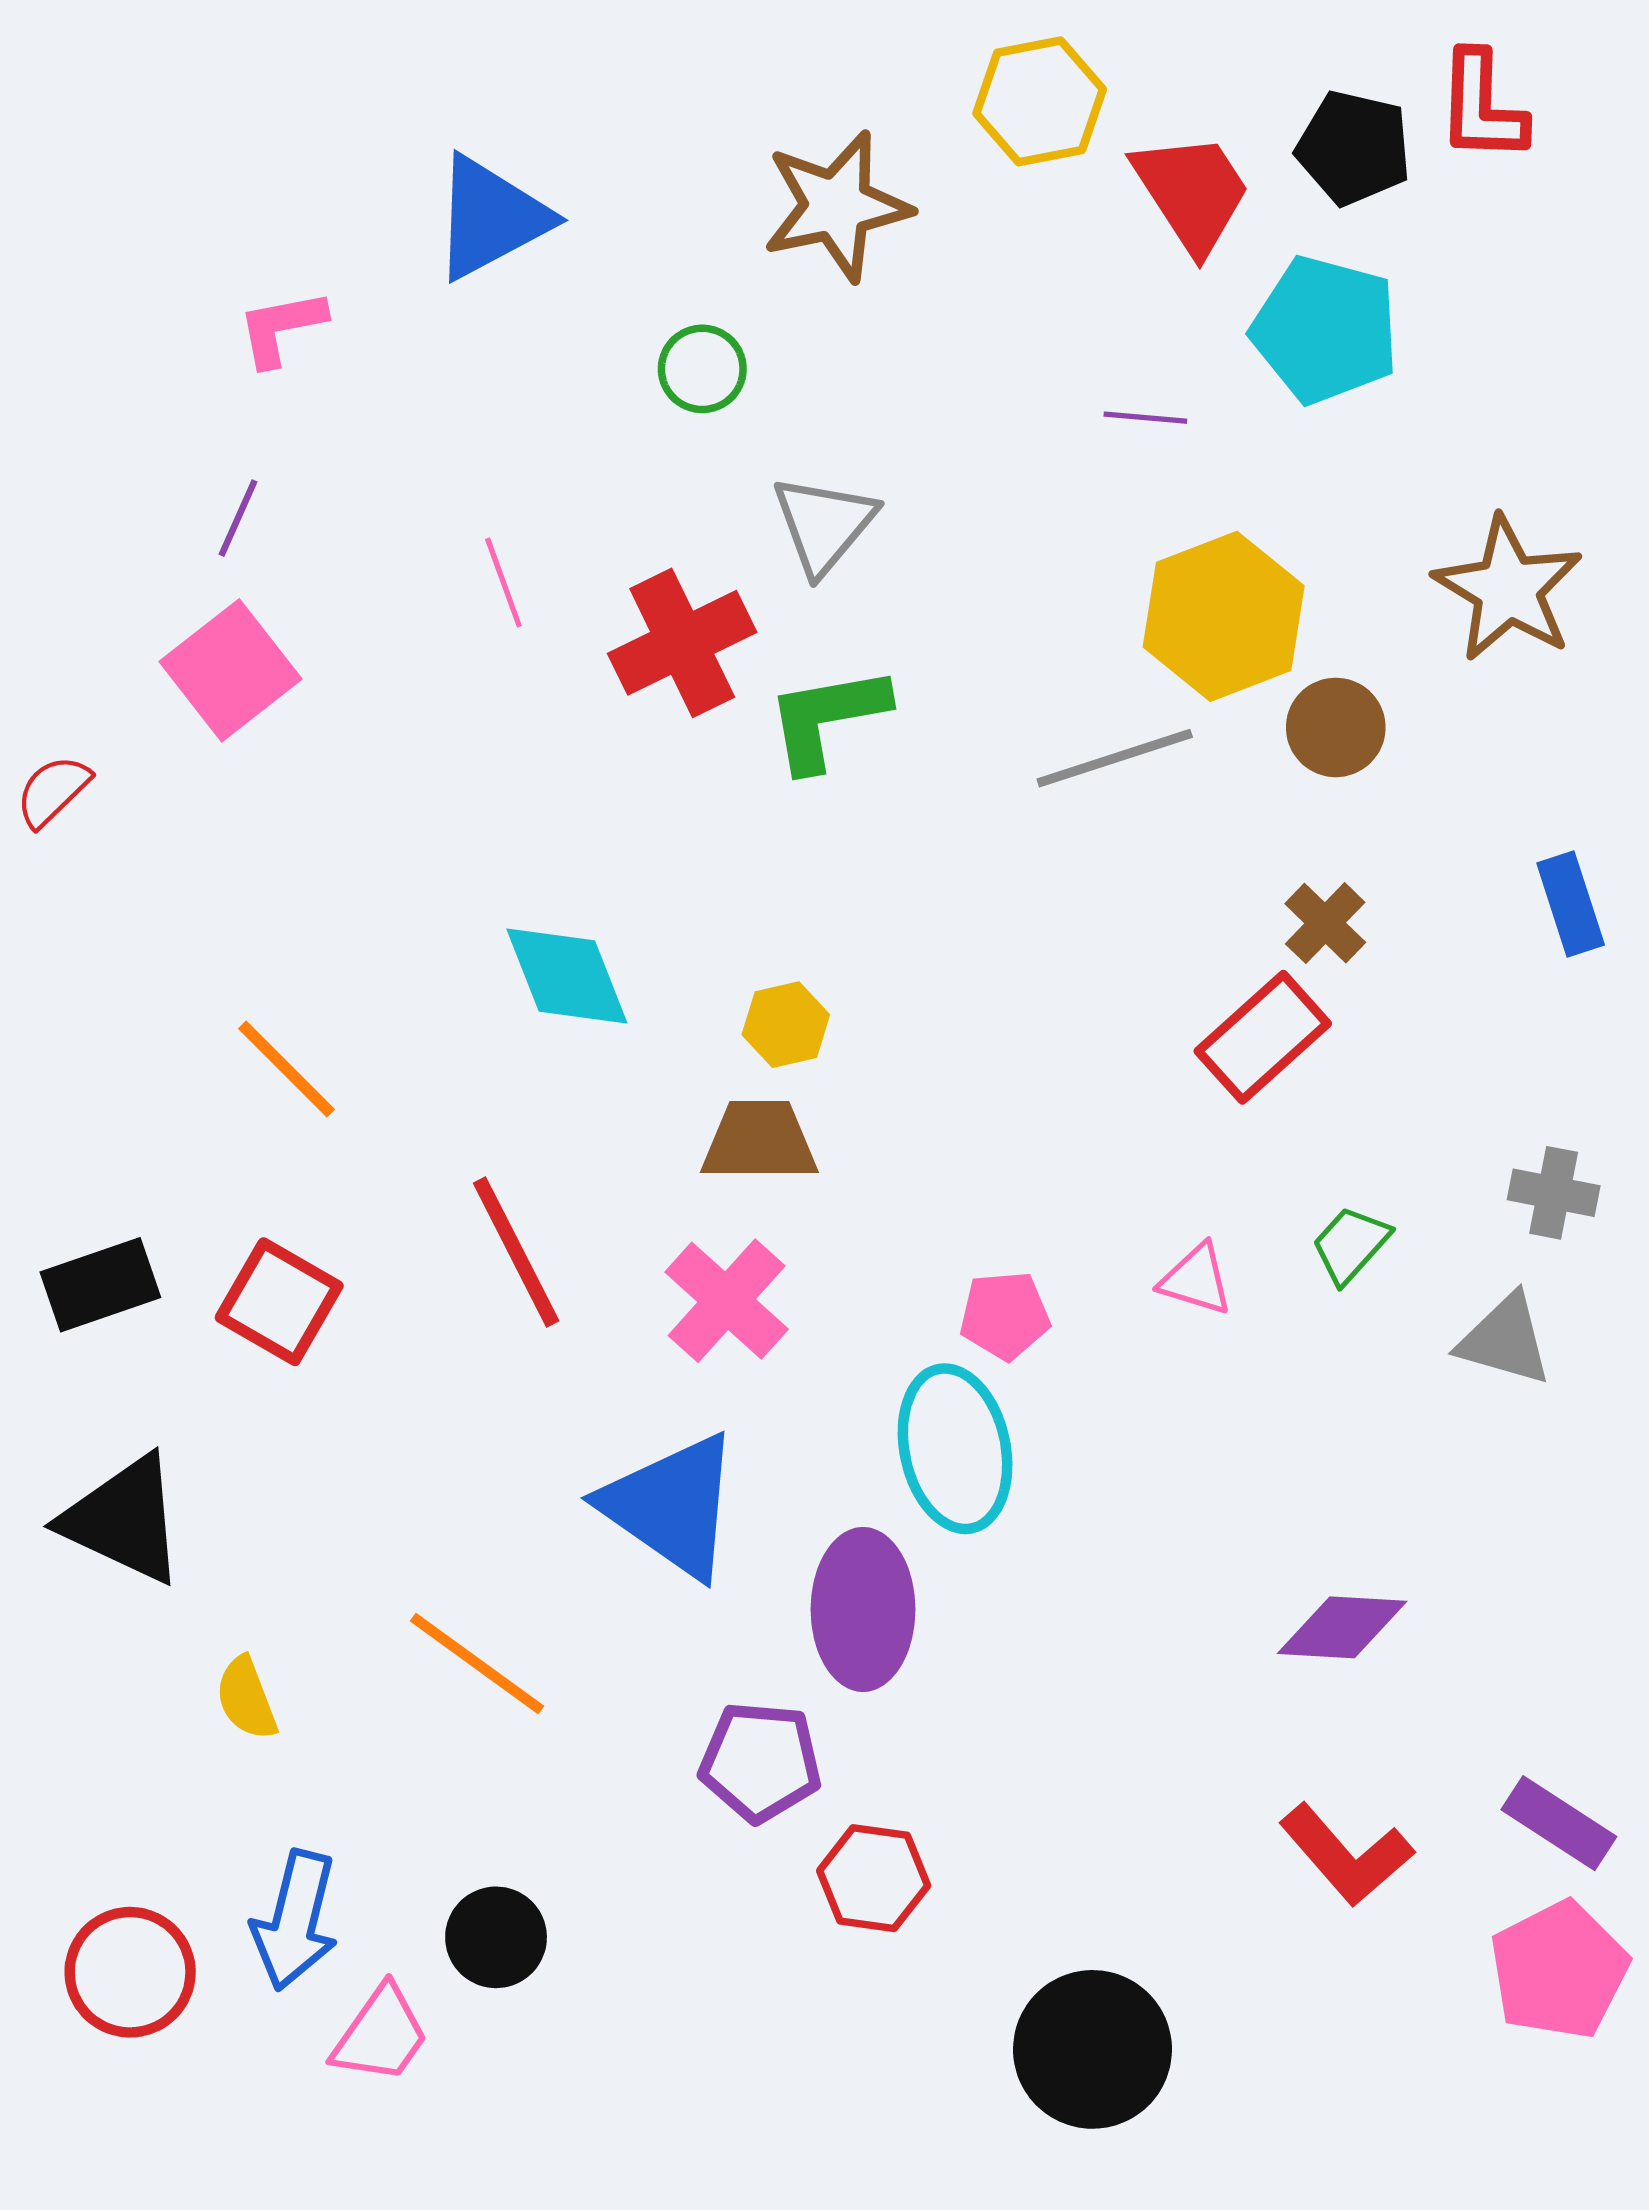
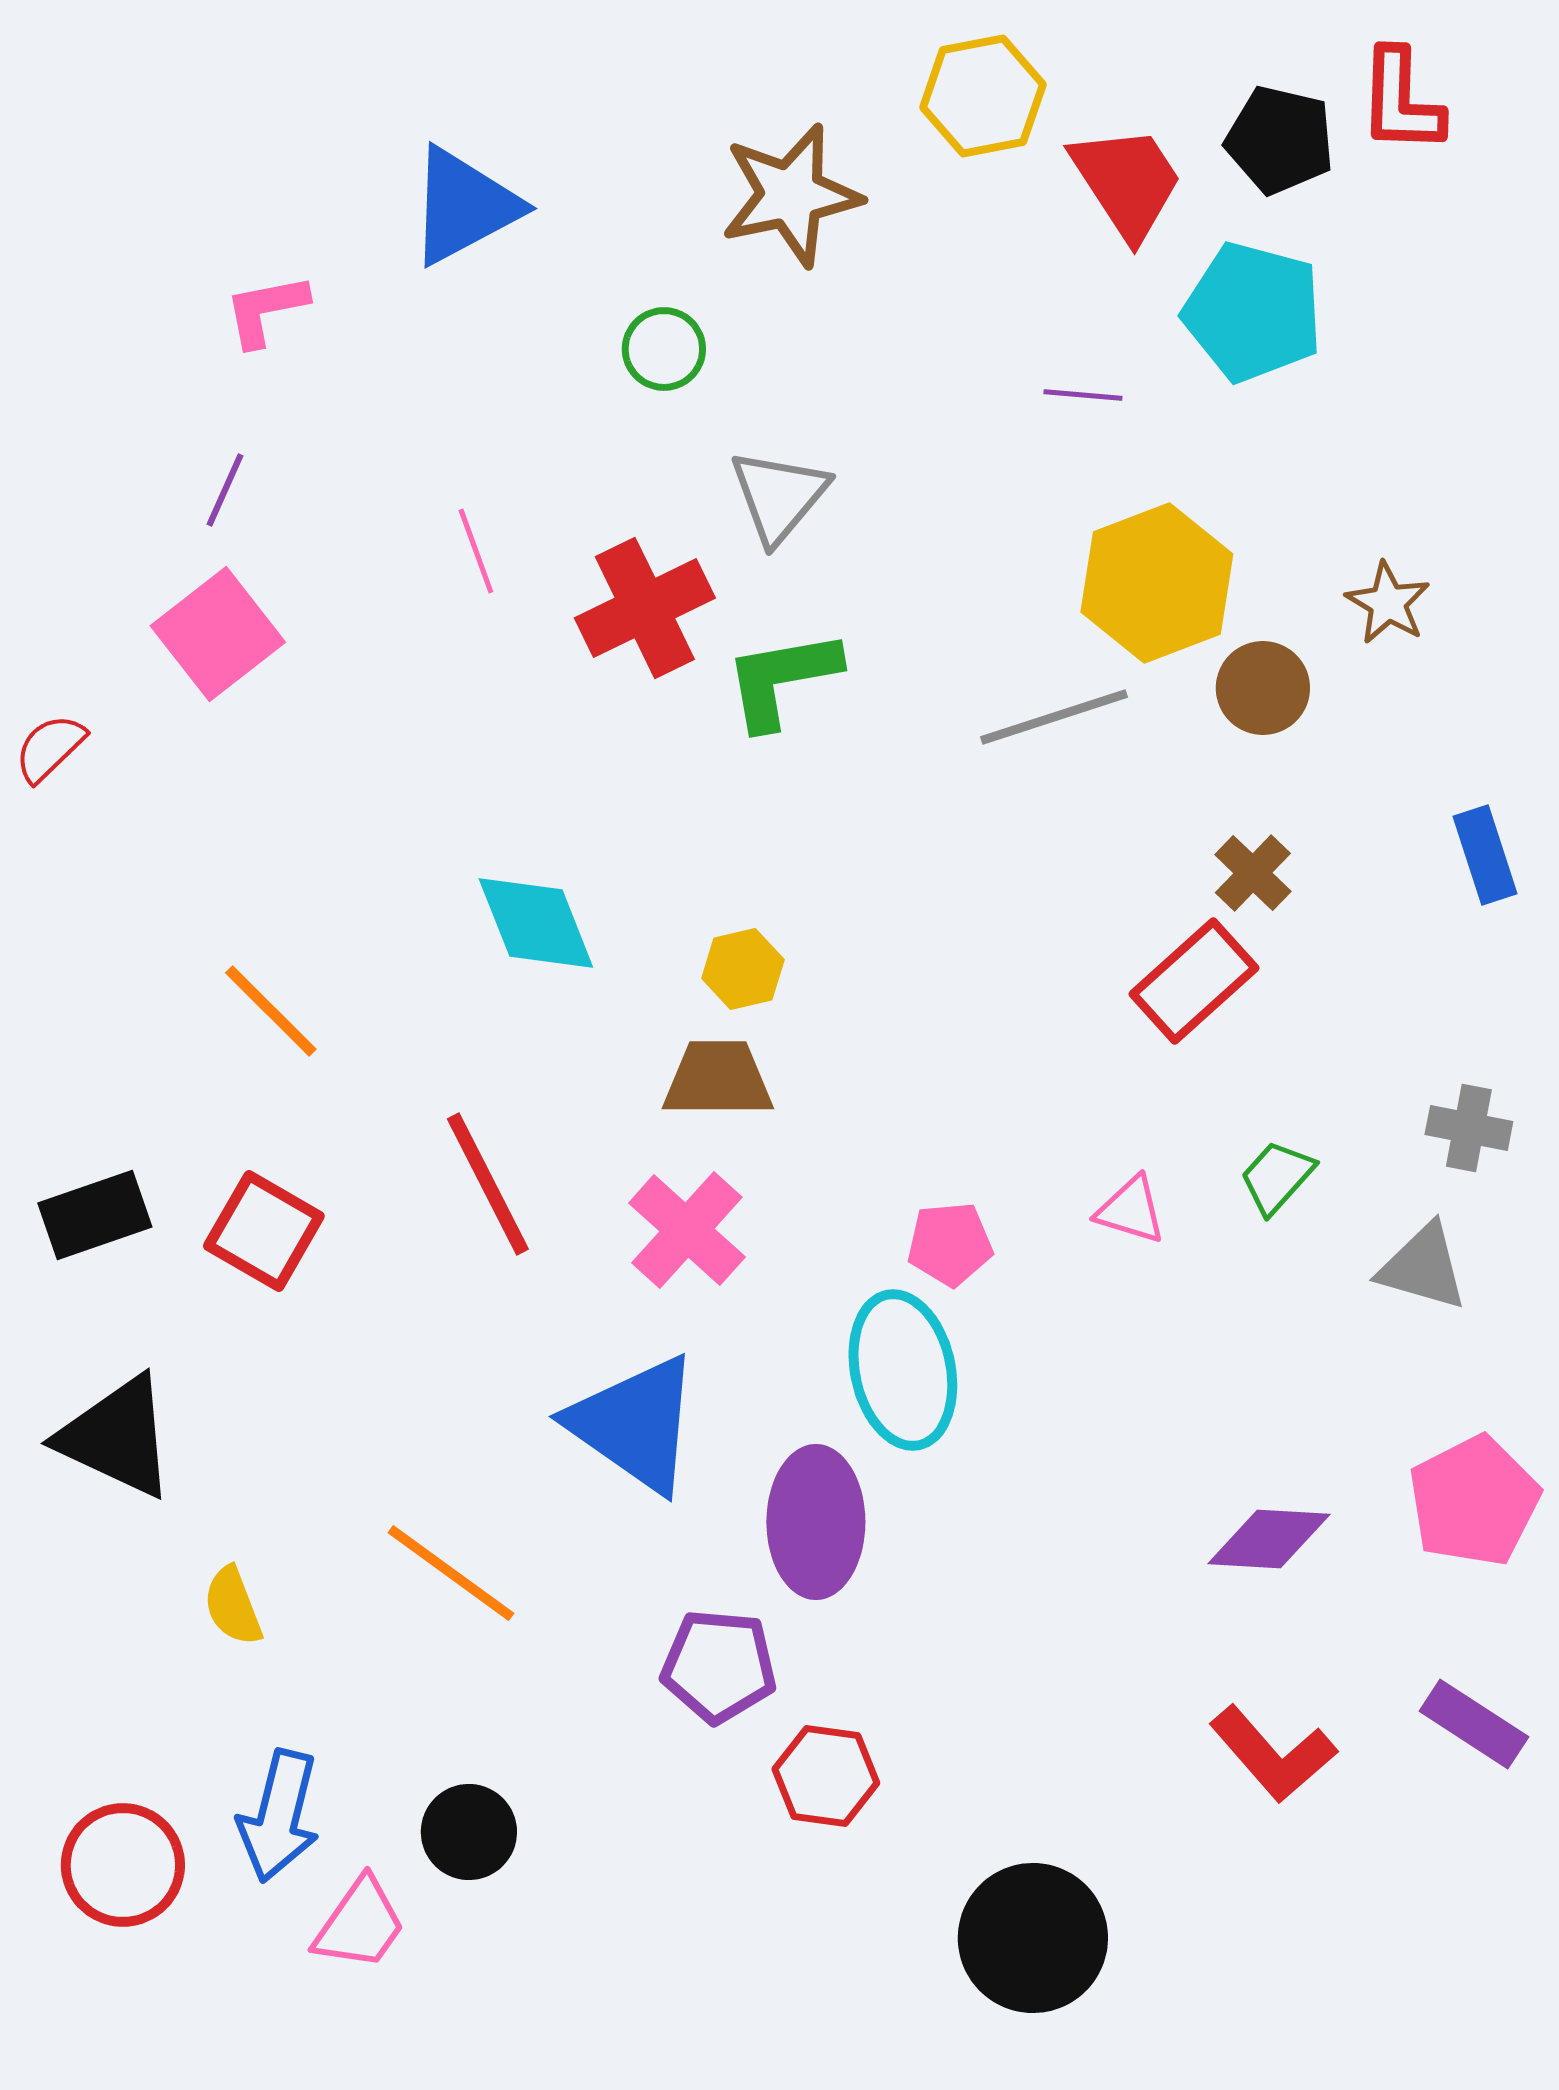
brown star: (1508, 589) -> (1388, 603), moved, size x0.6
pink pentagon: (1559, 1970) -> (1474, 1501), moved

